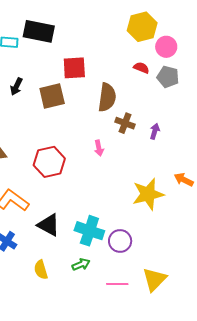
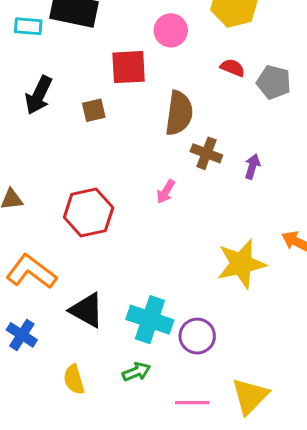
pink circle: (166, 47) -> (171, 30), moved
black arrow: (16, 87) -> (39, 95), size x1.4
brown square: (52, 96) -> (94, 110), size x0.6
pink arrow: (99, 148) -> (166, 192), turned 42

